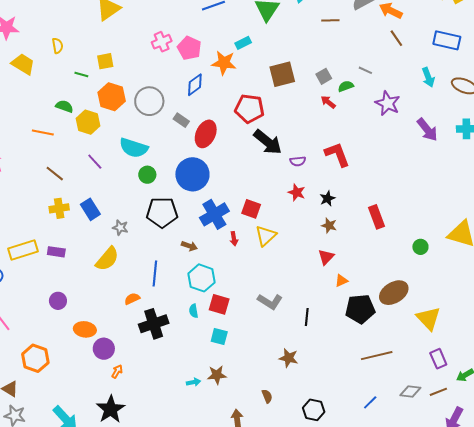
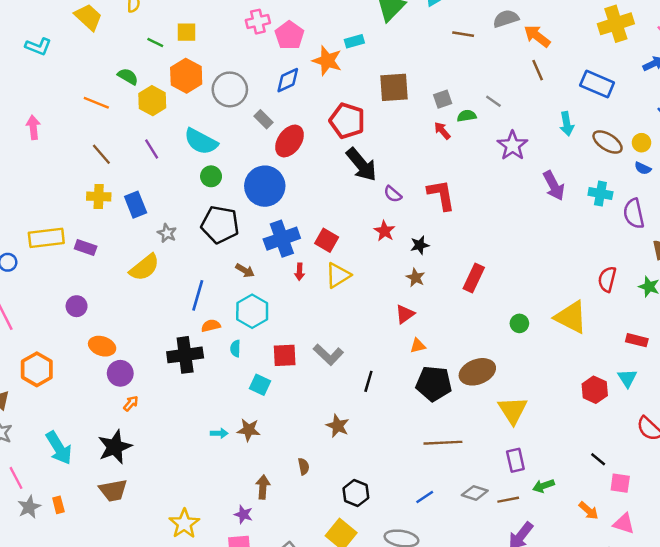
purple semicircle: (298, 161) -> (393, 194), turned 35
red rectangle: (376, 217) -> (474, 278), turned 35
orange semicircle: (132, 299) -> (211, 326), moved
red square: (219, 304) -> (285, 355), moved, turned -30

